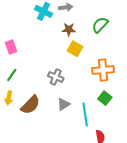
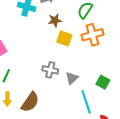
orange cross: (103, 70) -> (92, 35), moved
gray triangle: (64, 104) -> (72, 78), moved

